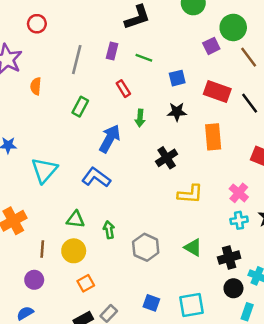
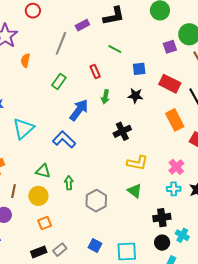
purple rectangle: (112, 51) -> (82, 25), moved, turned 40
orange rectangle: (213, 137) -> (175, 120), moved, turned -30
green triangle: (193, 247) -> (135, 191), moved

